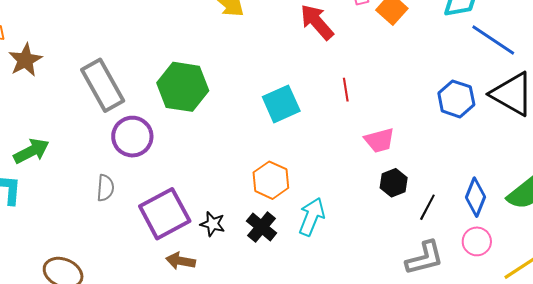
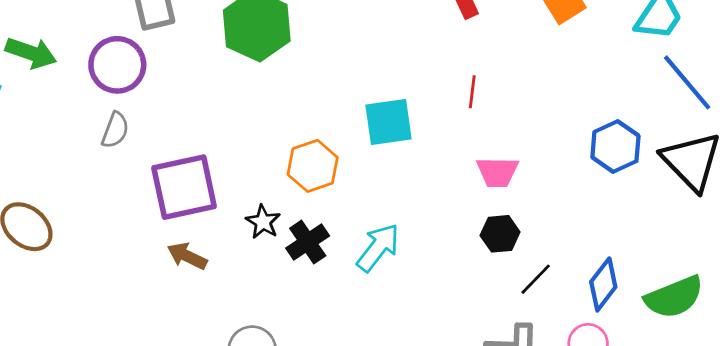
cyan square: (281, 104) -> (389, 122), moved
purple circle: (132, 137) -> (117, 65), moved
green arrow: (31, 151) -> (31, 53), turned 30
orange hexagon: (271, 180) -> (313, 166), moved
black star: (213, 224) -> (263, 222), moved

